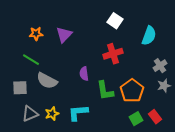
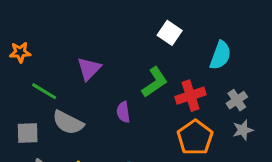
orange star: (36, 34) -> (20, 52), moved
purple triangle: (64, 35) -> (89, 69), moved
red cross: (113, 54) -> (191, 96), moved
green L-shape: (105, 91) -> (155, 82), moved, turned -115

